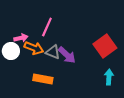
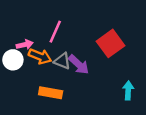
red square: (105, 46) -> (111, 43), moved

